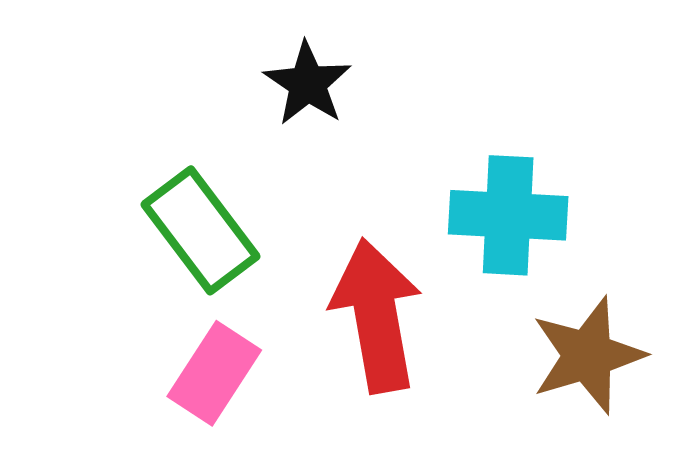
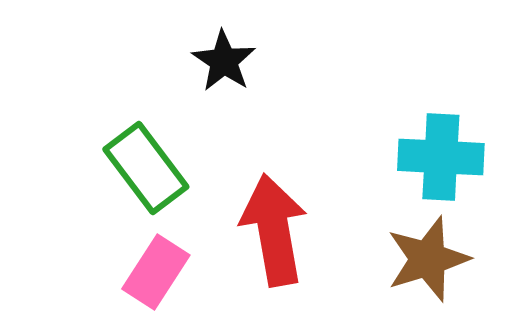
cyan cross: (508, 215) -> (441, 157), moved

